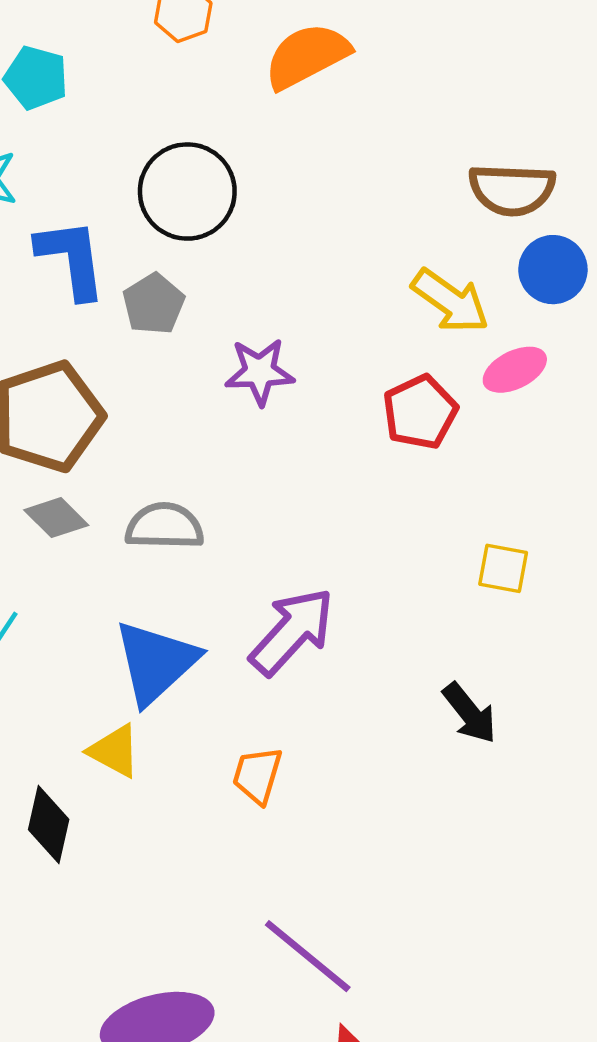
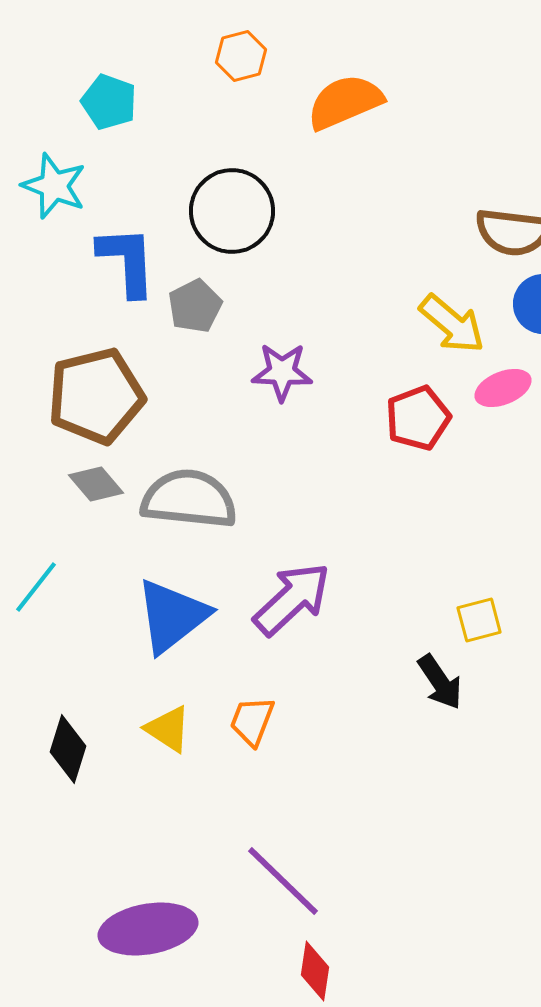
gray semicircle: (164, 526) -> (189, 499), size x1.4
yellow square: (503, 568) -> (479, 620), moved, turned -30
yellow triangle: (114, 751) -> (168, 729), moved

